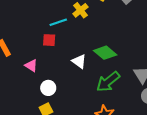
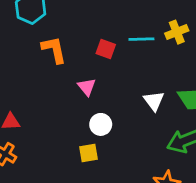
red square: (49, 40) -> (106, 49), moved

